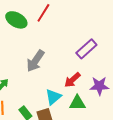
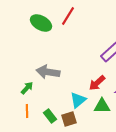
gray arrow: (35, 61) -> (48, 72), moved, turned 65

